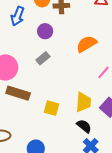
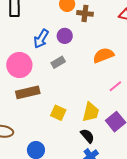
blue arrow: (18, 16) -> (41, 39), moved
brown rectangle: (18, 93) -> (28, 92), turned -40

